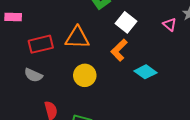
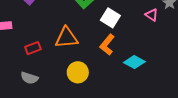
red rectangle: (41, 44) -> (33, 48), size x0.7

